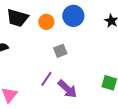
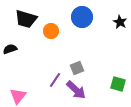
orange circle: (46, 22) -> (51, 31), moved
gray square: (60, 51) -> (77, 68), moved

